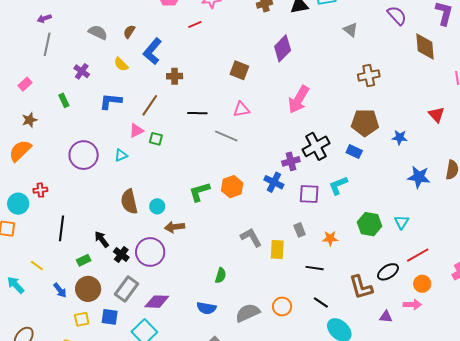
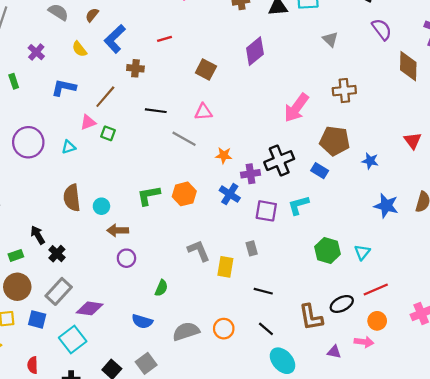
red line: (195, 24) -> (165, 39), moved
pink arrow: (299, 99) -> (296, 108), moved
orange star: (330, 238) -> (224, 155), moved
purple circle: (150, 252) -> (126, 258), moved, size x0.6

